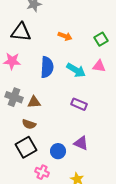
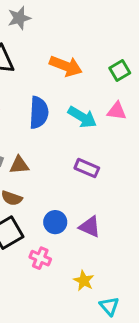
orange arrow: (65, 36) -> (66, 66), size x1.5
blue circle: (58, 151) -> (55, 222), moved
pink cross: (42, 172) -> (40, 258), moved

